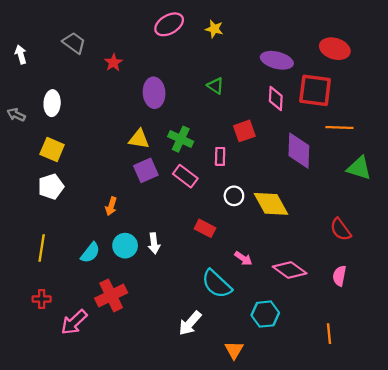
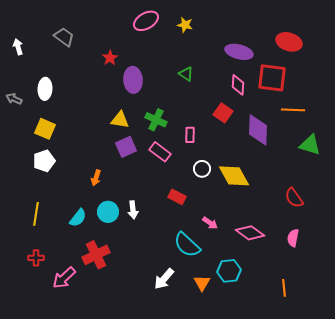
red star: (113, 63) -> (110, 58), moved
red square: (244, 131) -> (223, 113), moved, turned -36
orange triangle: (234, 350) -> (202, 283), moved

